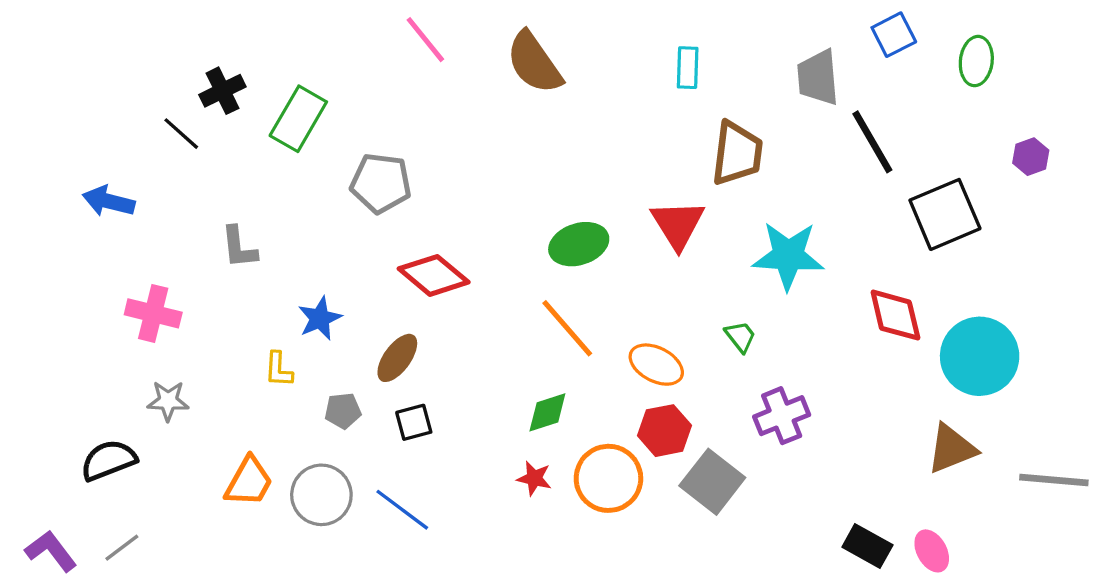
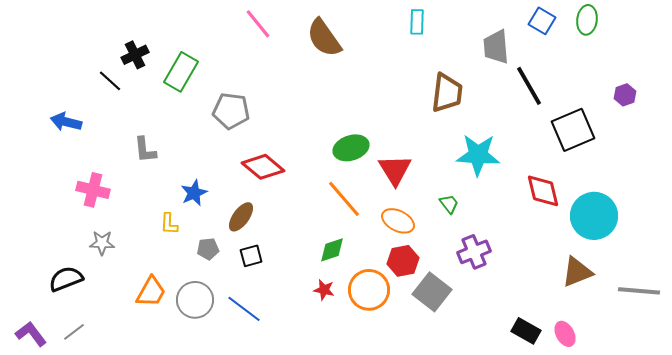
blue square: (894, 35) -> (542, 21), turned -32
green ellipse: (976, 61) -> (587, 20), moved
cyan rectangle: (688, 68) -> (417, 22), moved
red triangle: (678, 224) -> (395, 170), moved

